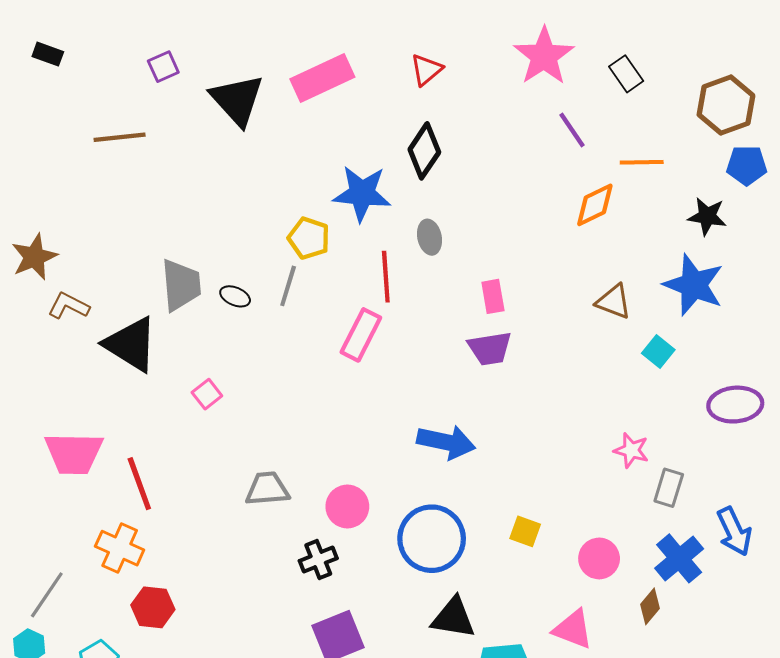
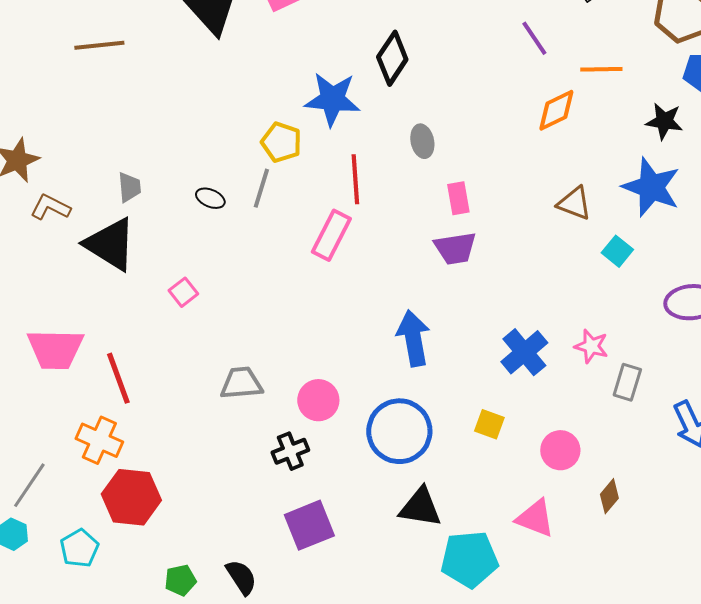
gray ellipse: (430, 237) -> (422, 141), moved
gray trapezoid: (181, 285) -> (129, 187), moved, size x0.6
blue arrow: (446, 442) -> (413, 338), turned -112
blue cross: (679, 558) -> (524, 352), moved
red hexagon: (153, 607) -> (131, 497), size x1.4

